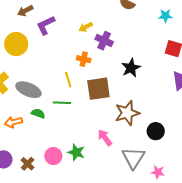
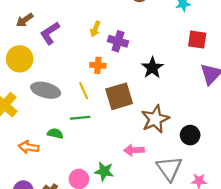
yellow arrow: (86, 27) -> (95, 29), turned -32
gray ellipse: (28, 90) -> (46, 90), moved
orange arrow: (13, 122) -> (29, 147), turned 30
pink arrow: (105, 138) -> (134, 150), turned -48

